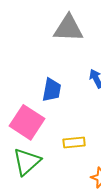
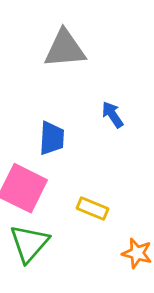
yellow rectangle: (74, 143) -> (92, 208), turned 35

